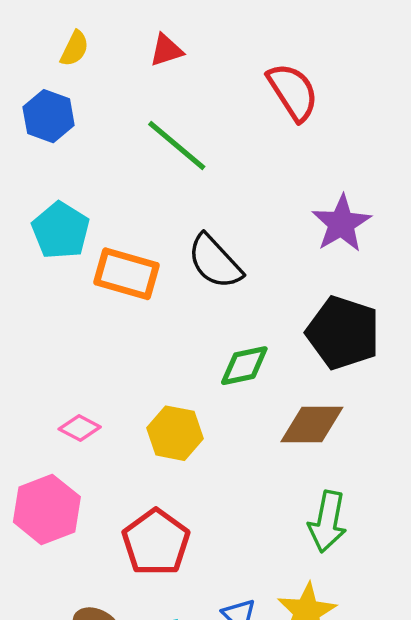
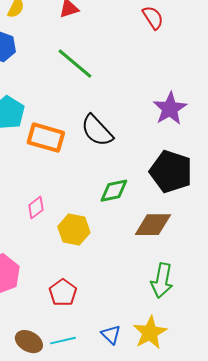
red semicircle: (293, 92) -> (153, 18), moved, size x0.7
pink diamond: (80, 428) -> (36, 208), moved, turned -65
red pentagon: (156, 542) -> (63, 293), size x0.7

